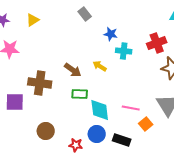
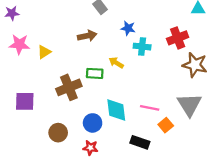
yellow triangle: (33, 20) -> (44, 52), moved
brown arrow: (73, 70) -> (87, 36), moved, turned -48
brown cross: (40, 83) -> (69, 87), moved, turned -30
green rectangle: (80, 94) -> (95, 73), moved
blue circle: (97, 134) -> (93, 123), moved

